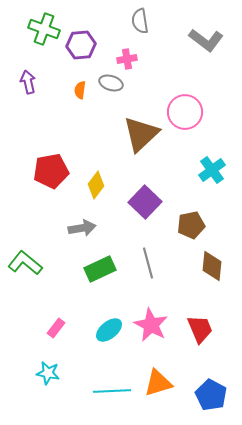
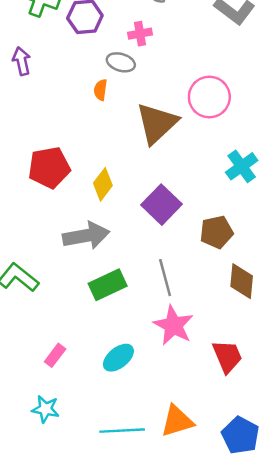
orange semicircle: (80, 90) -> (101, 90), moved
gray arrow: (82, 228) -> (86, 236), size x1.4
pink star: (151, 325) -> (173, 325), moved

